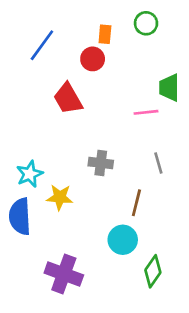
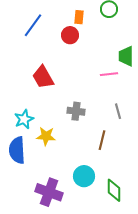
red trapezoid: (68, 99) -> (43, 77), moved
cyan circle: (123, 240) -> (84, 176), moved
green diamond: (153, 271) -> (114, 190), turned -35

